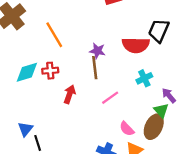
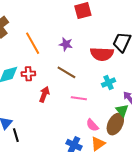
purple star: (97, 51) -> (66, 44), moved
brown line: (95, 68) -> (66, 72), turned -54
pink line: (110, 98) -> (79, 98), turned 42

